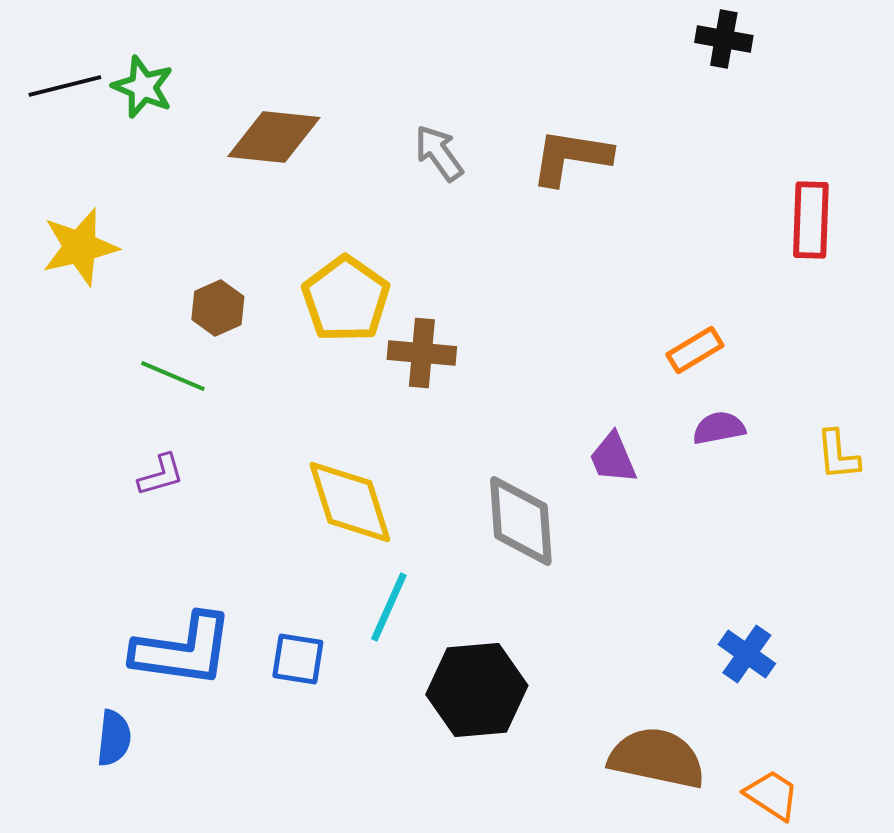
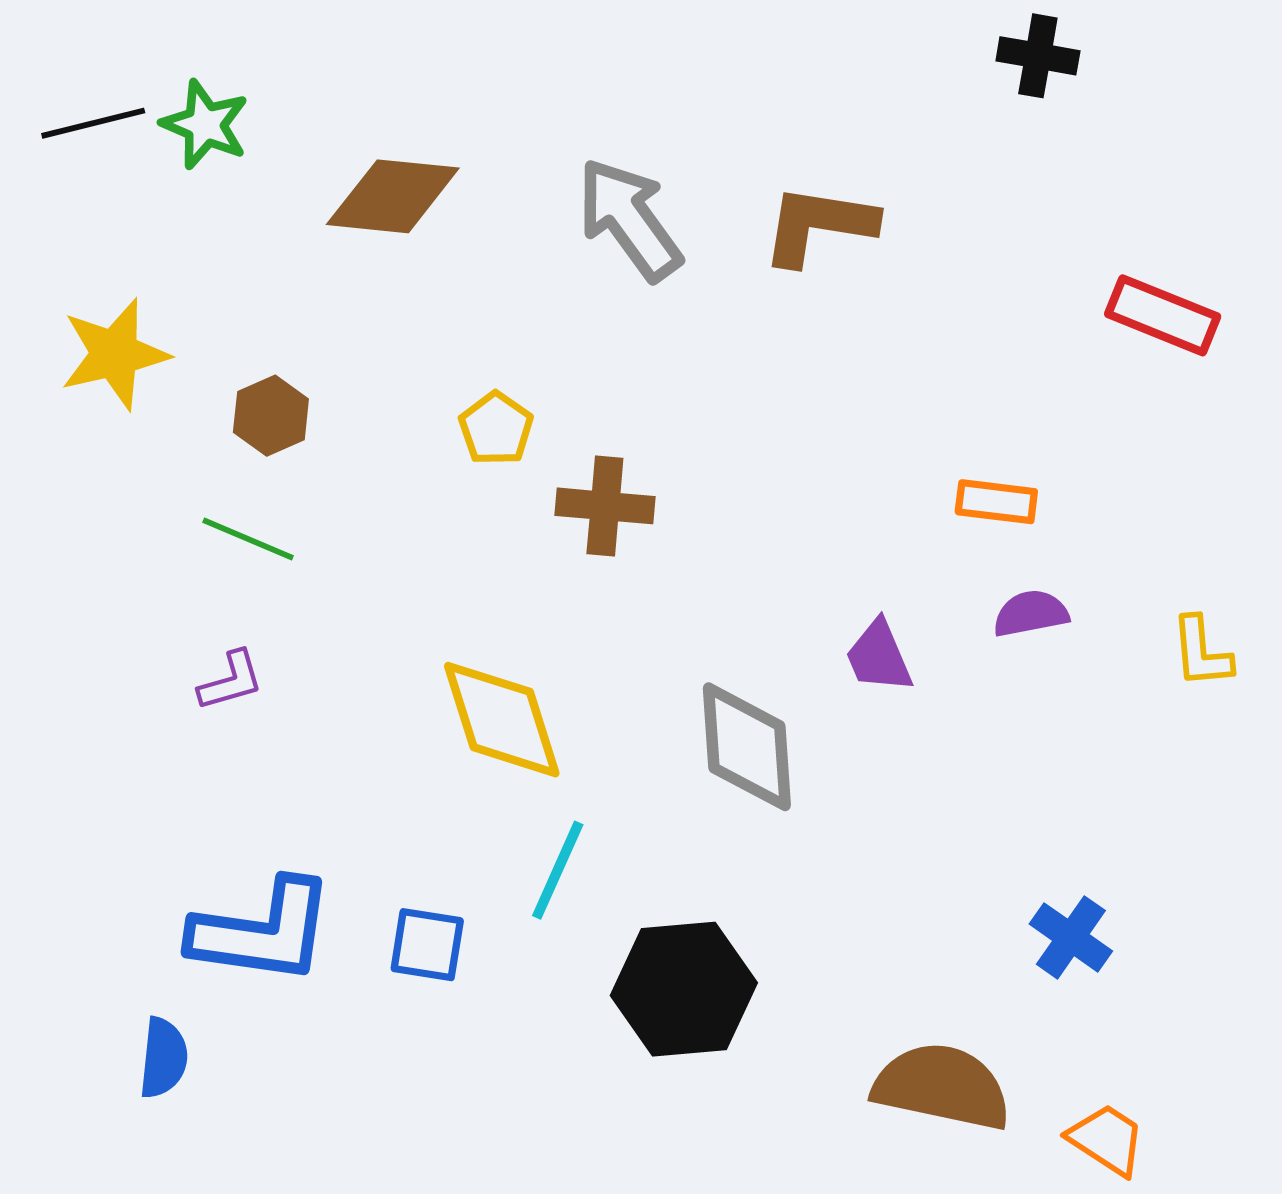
gray arrow: (439, 153) -> (629, 219), size x1.5
red rectangle: (811, 220) -> (1163, 315), turned -70
yellow pentagon: (346, 299) -> (496, 429), size x0.6
brown hexagon: (218, 308) -> (271, 416), moved
orange rectangle: (695, 350) -> (996, 502), turned 38

